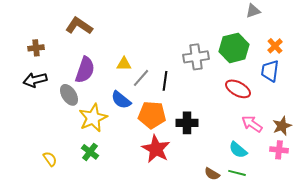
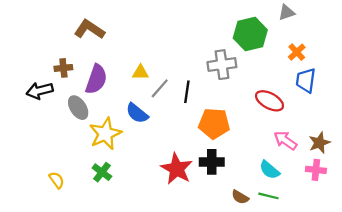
orange cross: (275, 46) -> (297, 52), moved
brown cross: (36, 48) -> (63, 68), moved
green hexagon: (234, 48) -> (250, 34), moved
orange pentagon: (152, 115) -> (214, 123), moved
black cross: (187, 123) -> (212, 162), moved

